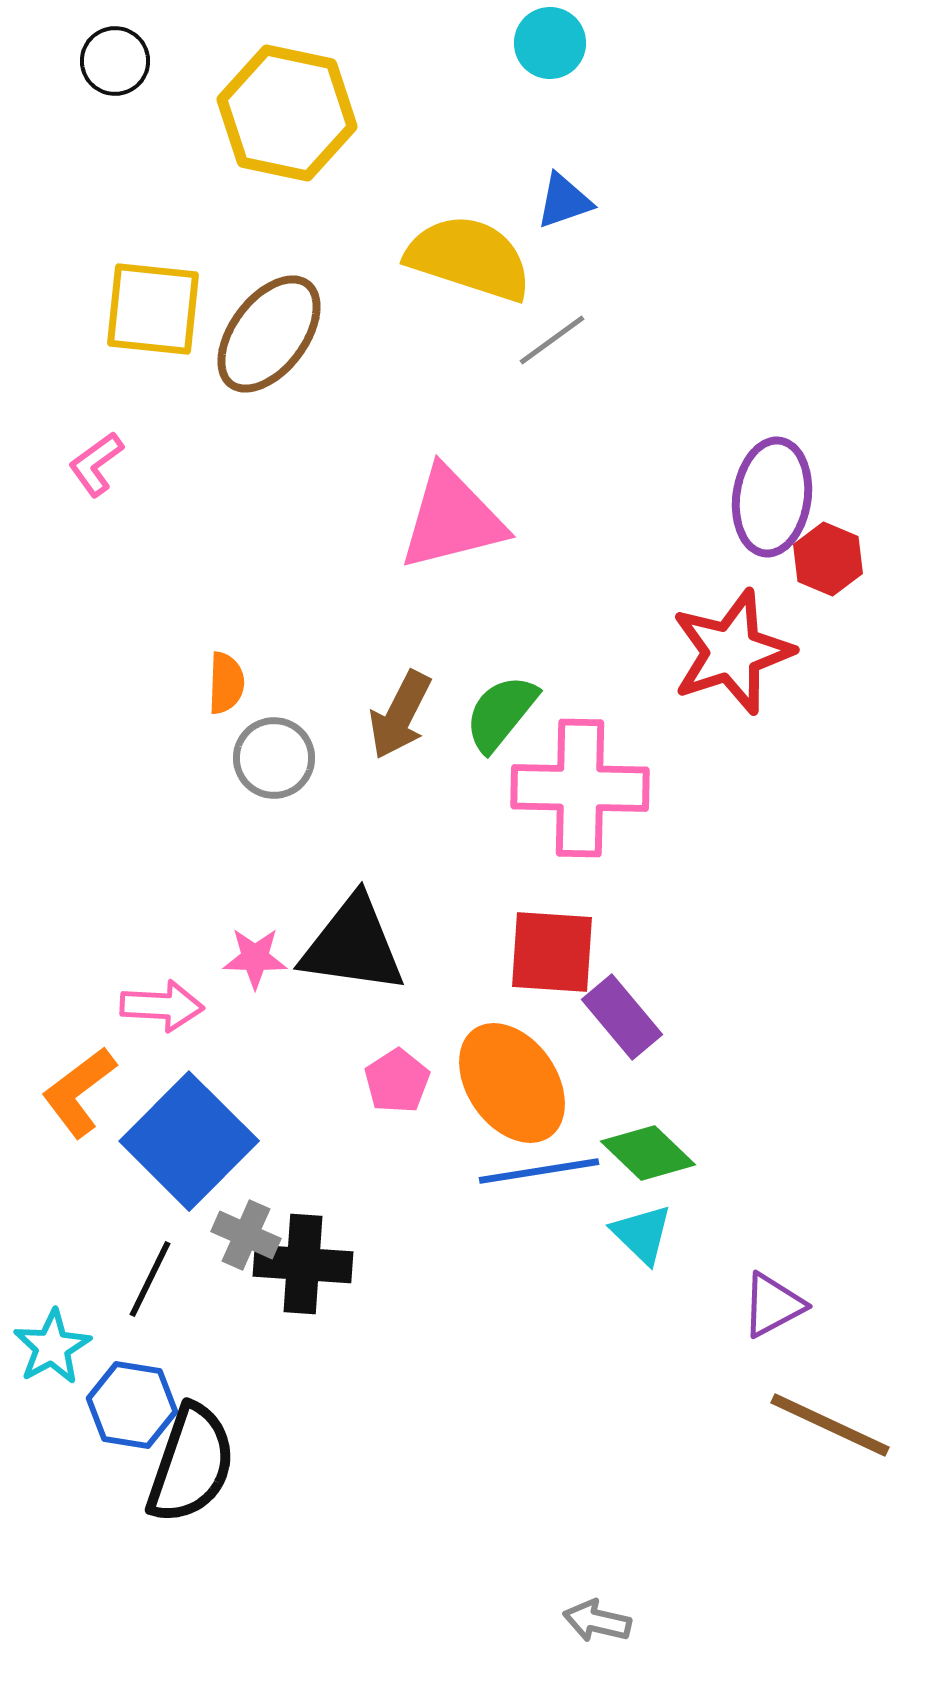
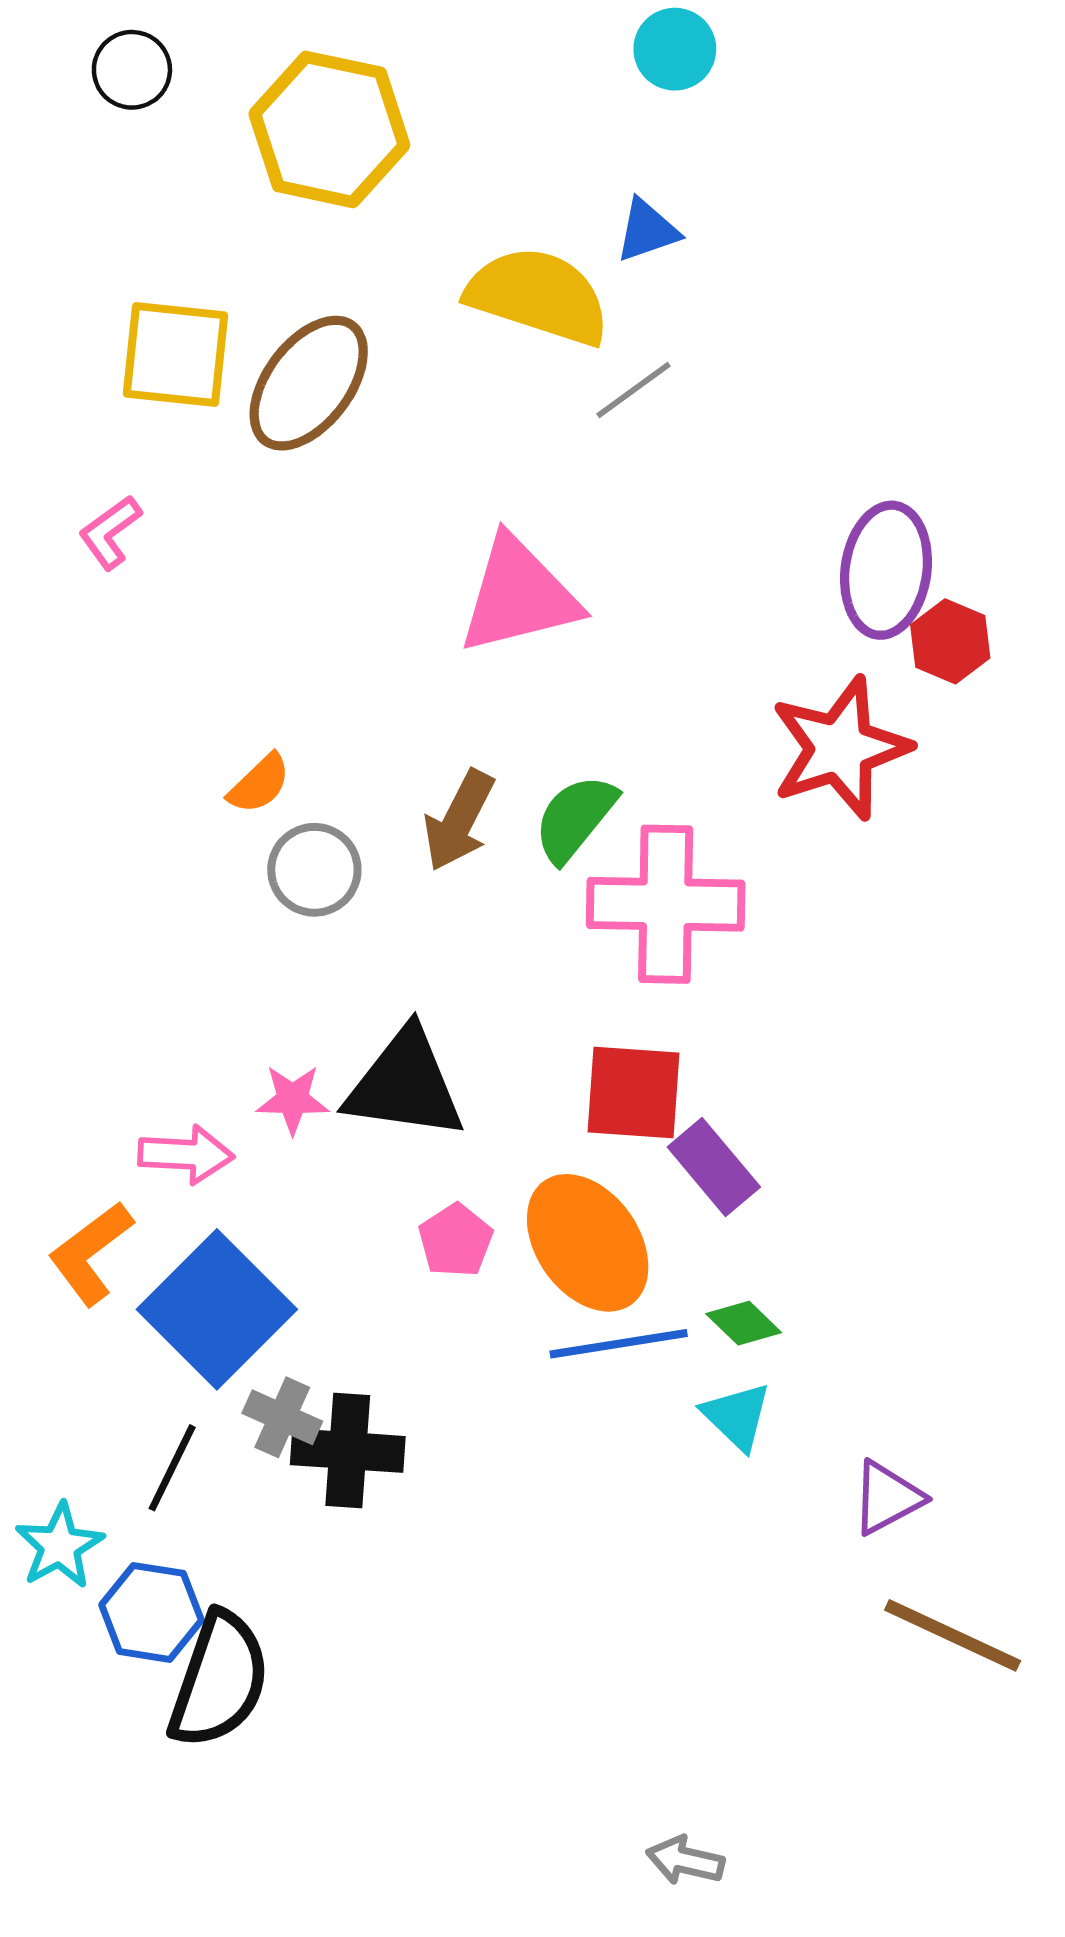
cyan circle: (550, 43) -> (675, 49), moved
orange semicircle: (226, 683) -> (259, 784), turned 44
green diamond: (648, 1153) -> (744, 1323), size x0.7

